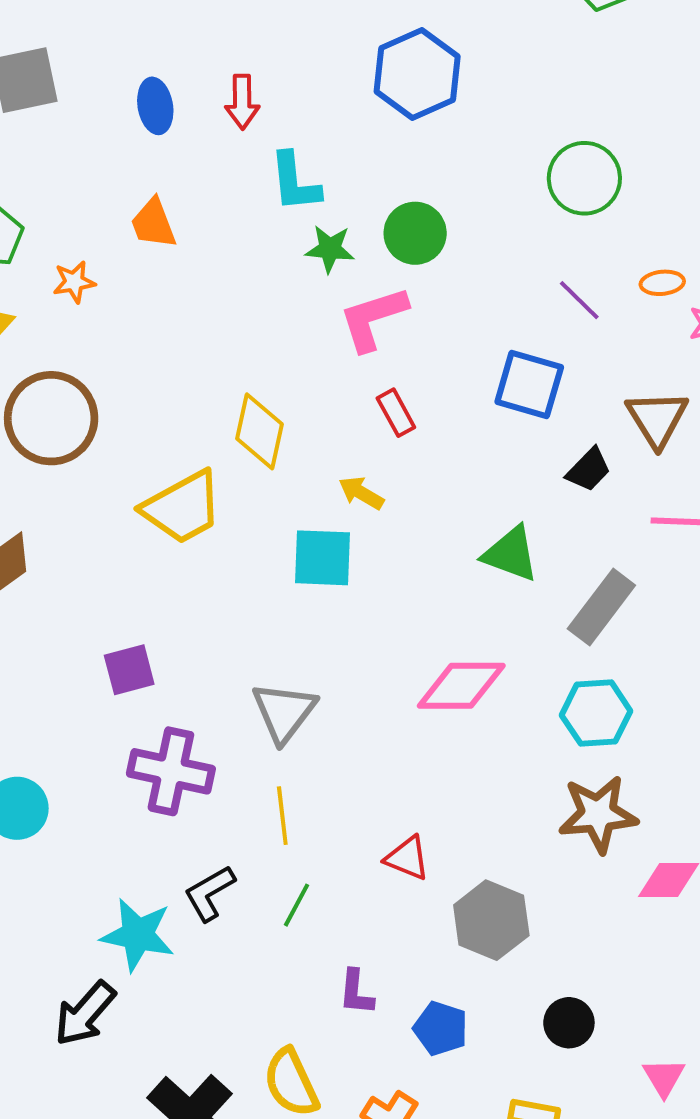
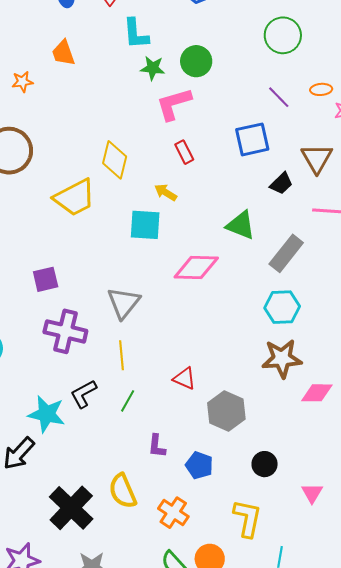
blue square: (529, 384) -> (252, 139), turned -30
pink diamond: (461, 686) -> (196, 267), moved

